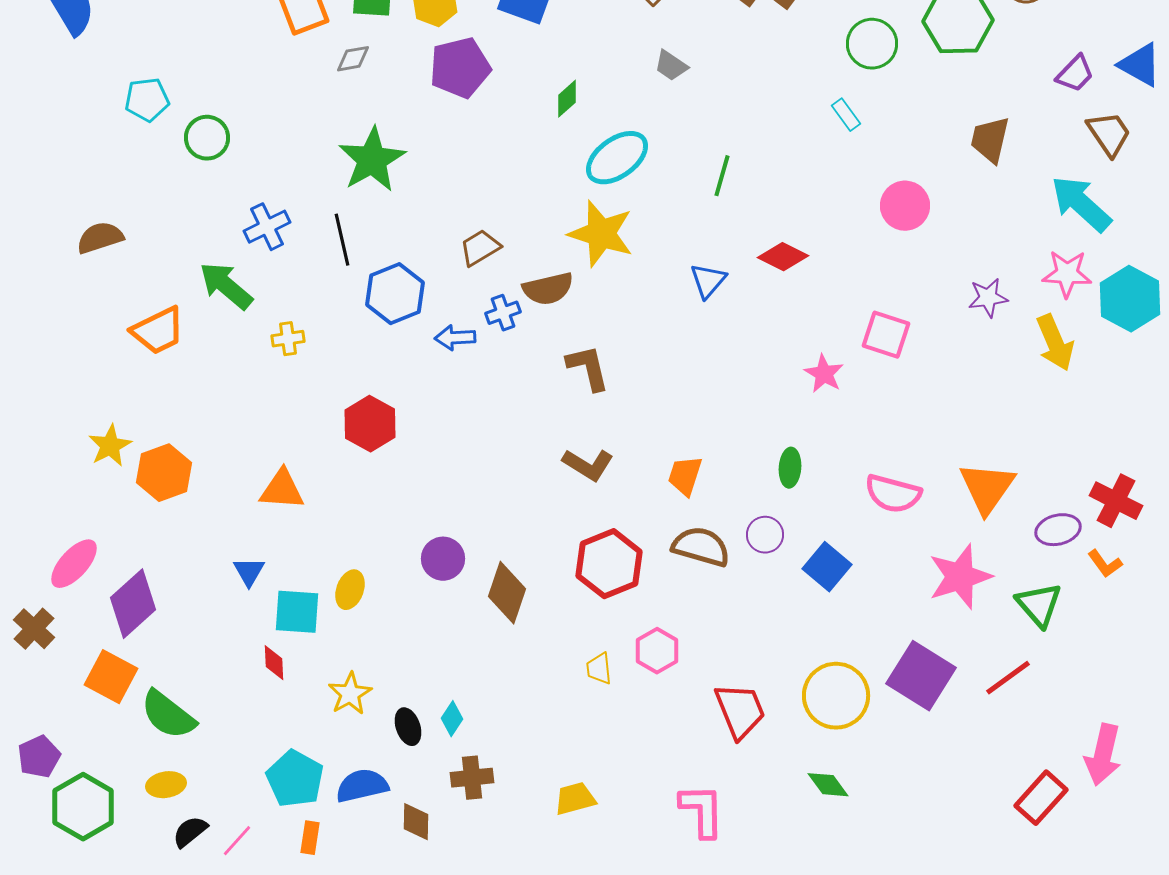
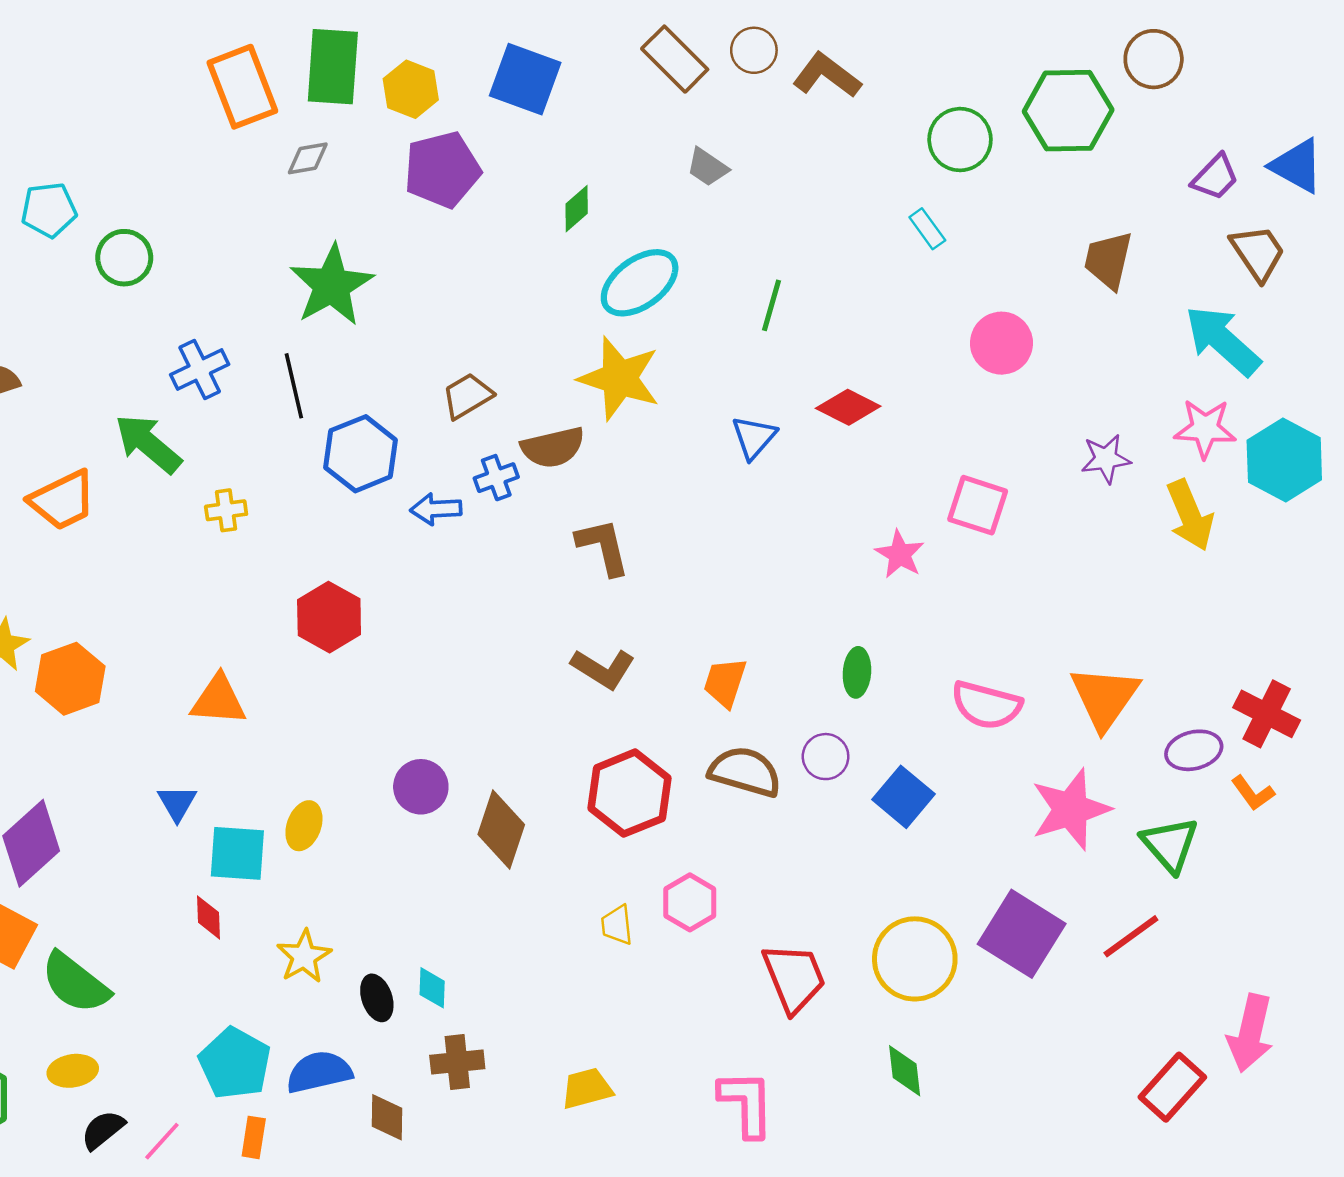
cyan diamond: (452, 719) -> (432, 988), turned -32
green diamond: (828, 785) -> (905, 1071), turned 30

